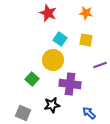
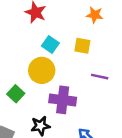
orange star: (86, 13) -> (95, 15), moved
purple line: (100, 65) -> (100, 77), turned 32

